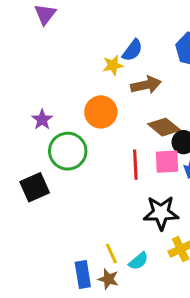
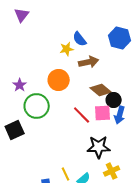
blue semicircle: (132, 50) -> (80, 39), turned 105
red line: (135, 165) -> (82, 115), turned -42

